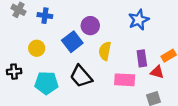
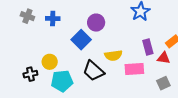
yellow circle: (37, 48) -> (50, 62), moved
yellow semicircle: (105, 51) -> (113, 55), moved, turned -102

